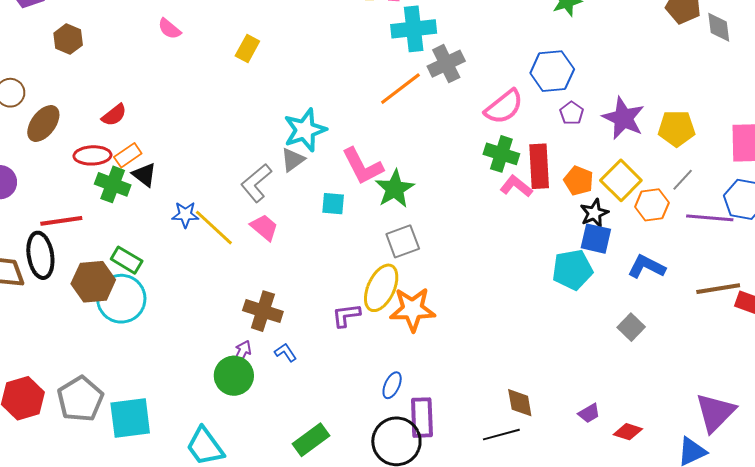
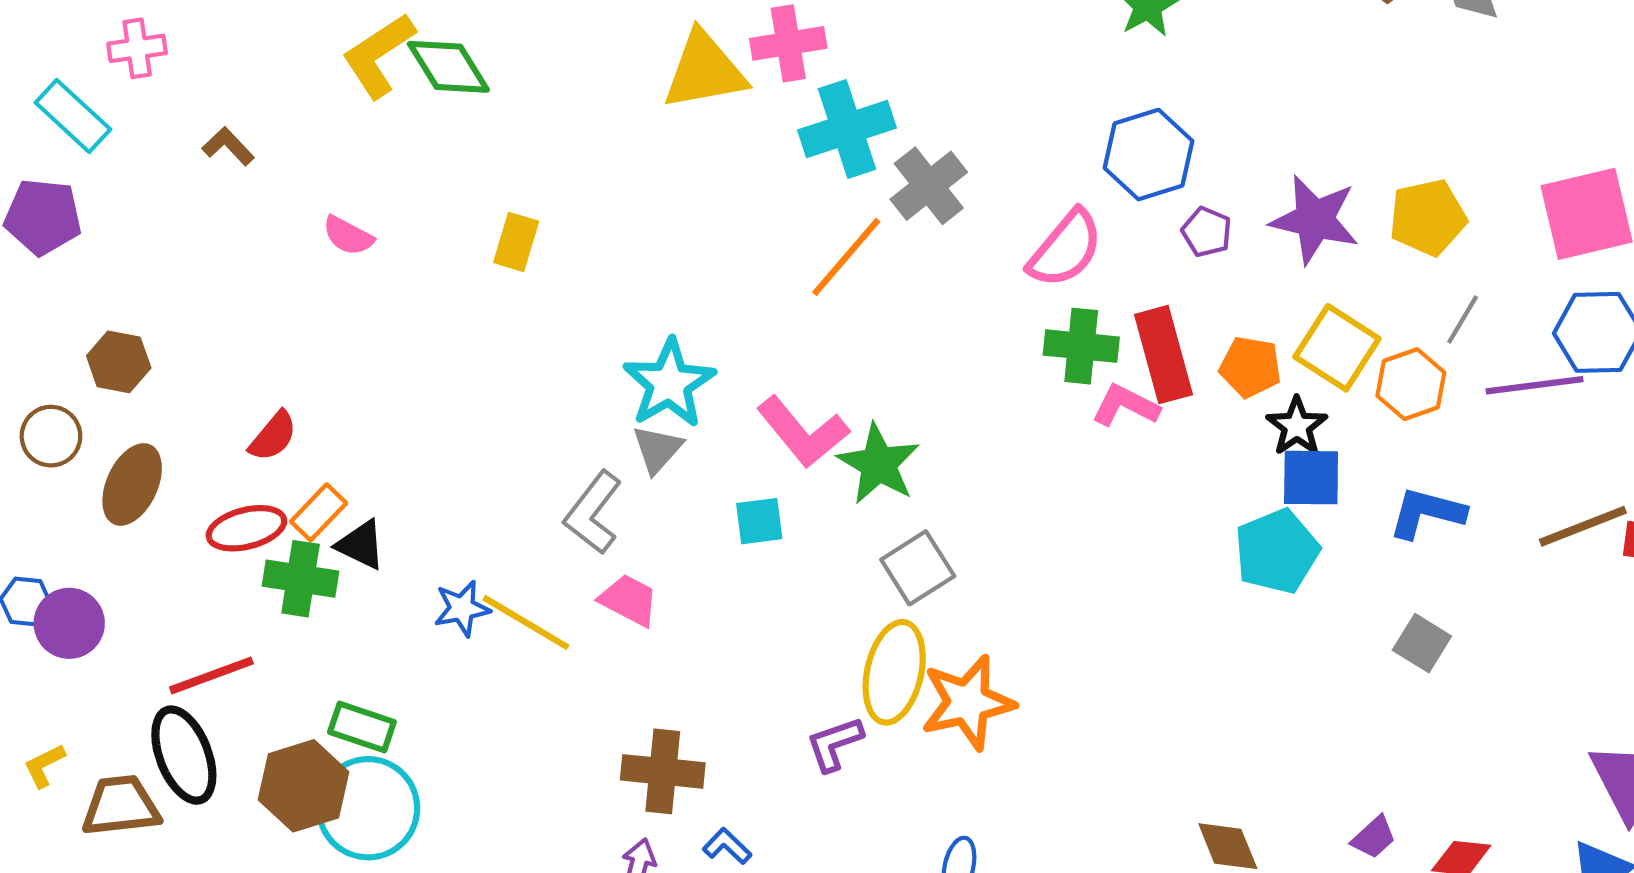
brown hexagon: (68, 39) -> (119, 362), moved

